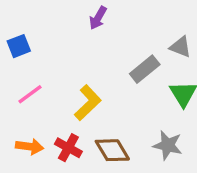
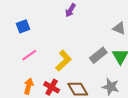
gray rectangle: (145, 69) -> (98, 55), moved
orange arrow: (30, 147) -> (29, 86), turned -84

